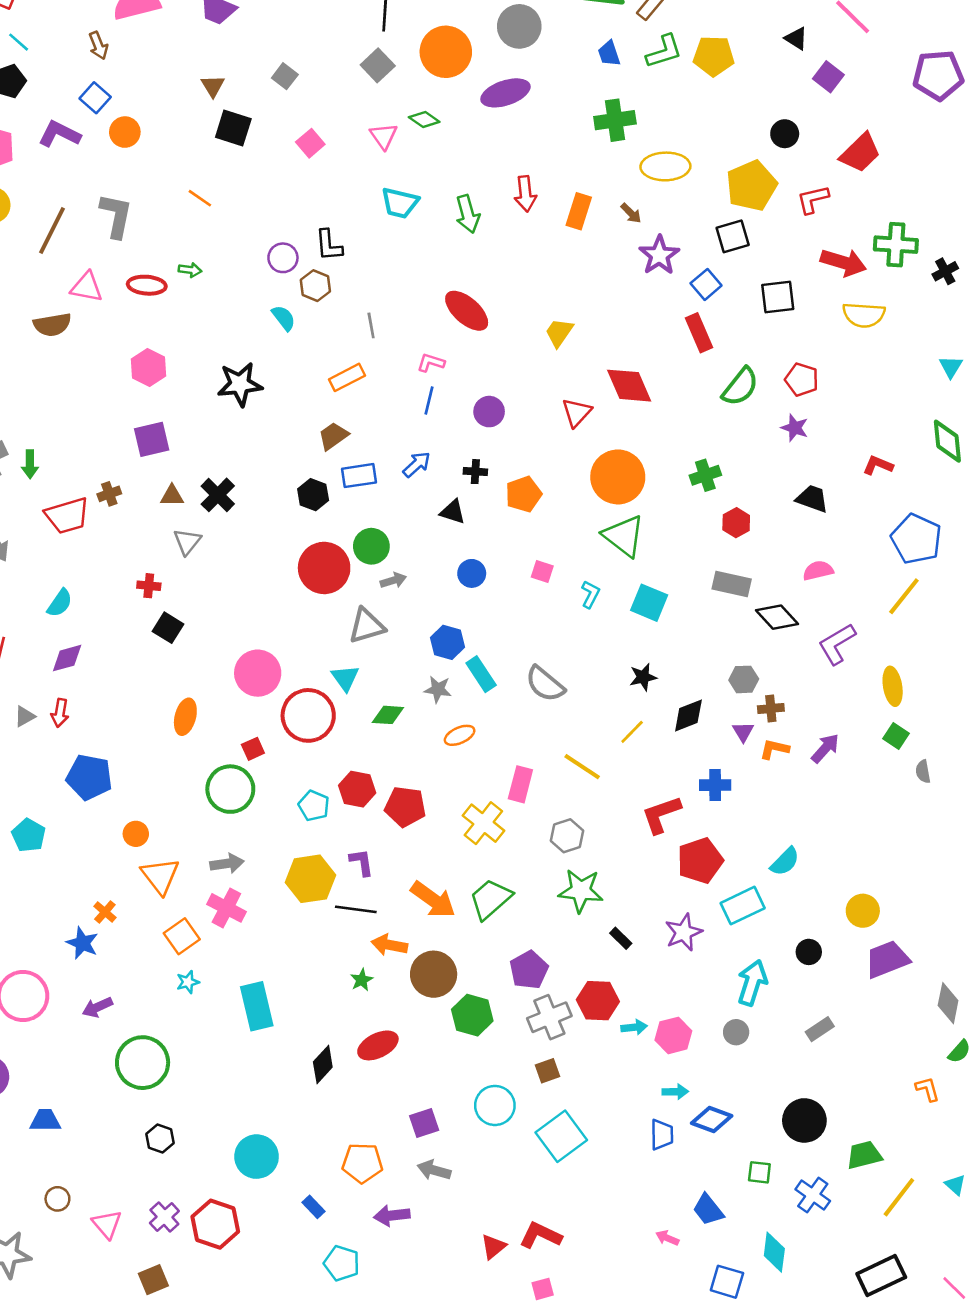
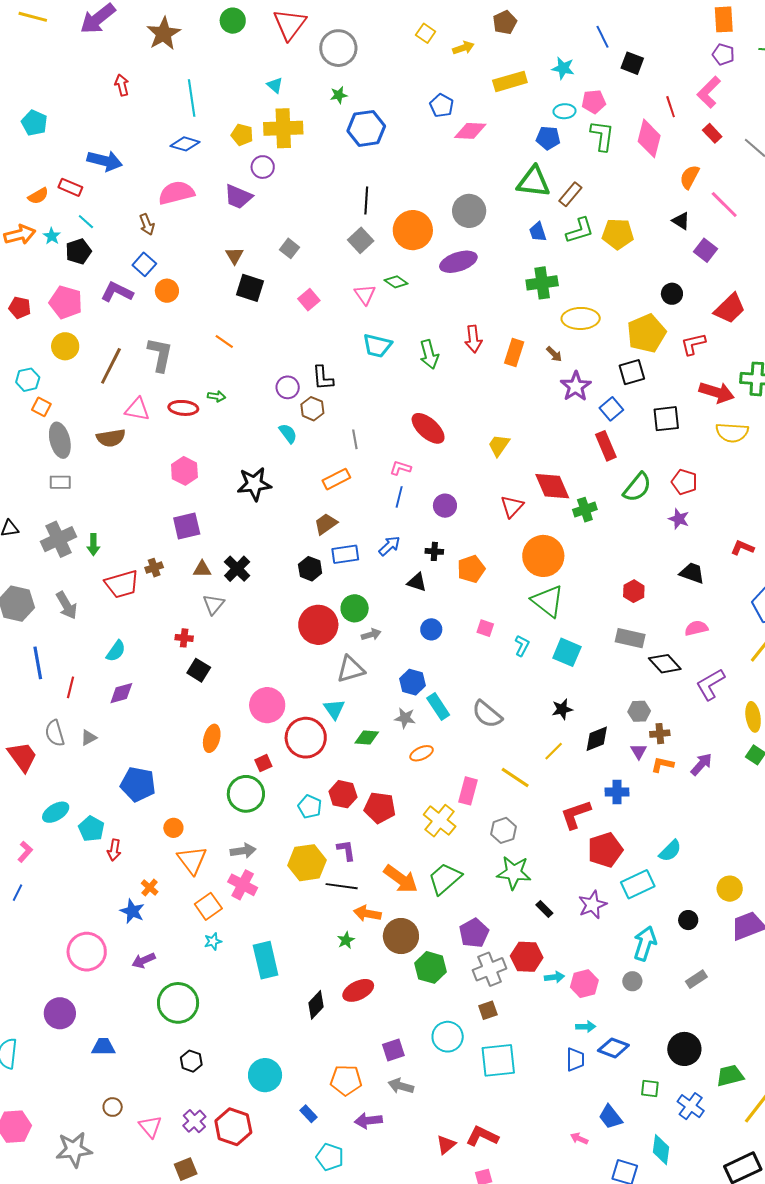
green cross: (705, 475) -> (585, 510), moved
red arrow: (60, 713) -> (114, 850), moved
cyan square: (561, 1136) -> (498, 1060), turned 30

